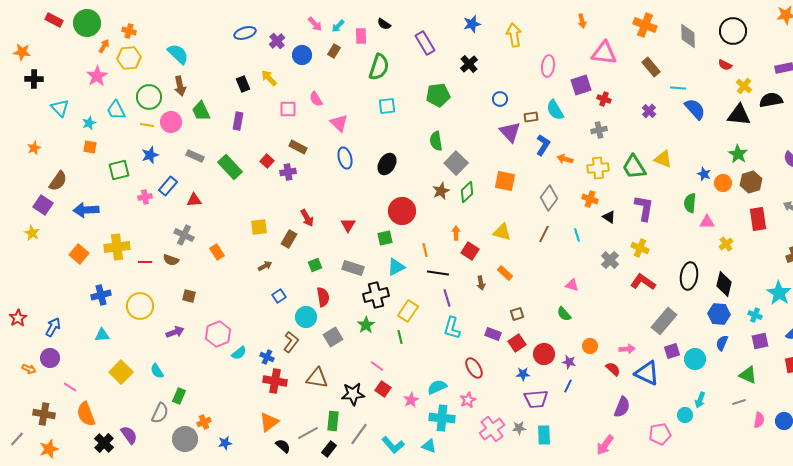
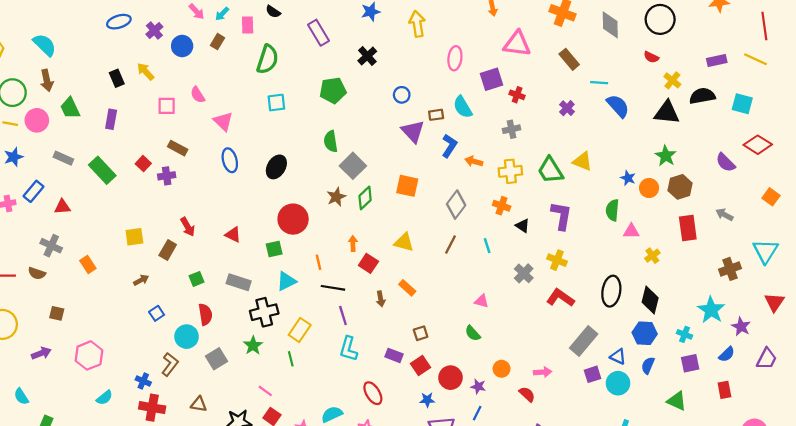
red triangle: (348, 225) -> (233, 235), turned -35
cyan semicircle: (239, 353) -> (104, 398), moved
blue triangle: (647, 373) -> (618, 357), moved, size x0.6
brown triangle: (317, 378) -> (199, 404), size x0.7

